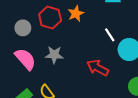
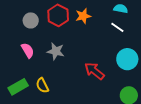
white line: (110, 35) -> (117, 27), moved, turned -32
pink semicircle: (25, 59) -> (28, 50), size x0.7

